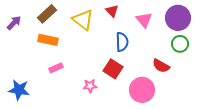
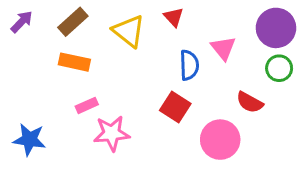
pink triangle: (144, 20) -> (223, 48), moved
purple arrow: (14, 23) -> (22, 22), moved
pink star: (90, 86) -> (112, 133), moved, size x1.6

